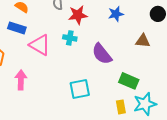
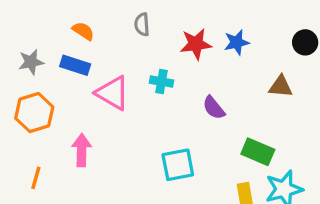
red star: (78, 15) -> (196, 44), moved
purple semicircle: (102, 54) -> (214, 108), size x0.7

